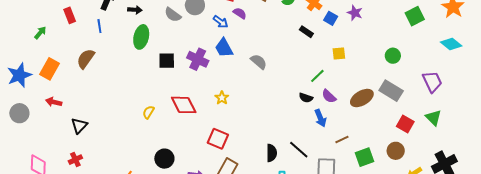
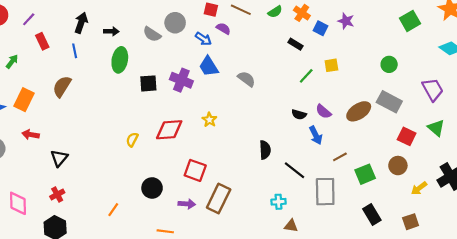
green line: (317, 76) -> (306, 76), moved
red diamond: (184, 105) -> (169, 130), turned -64
red square: (218, 139) -> (195, 170), moved
black semicircle: (272, 153) -> (265, 150), moved

